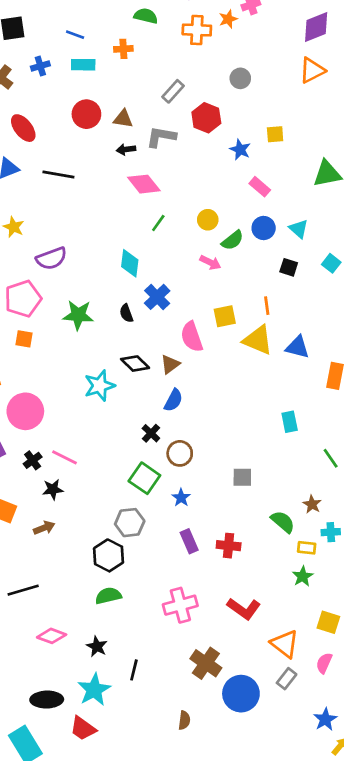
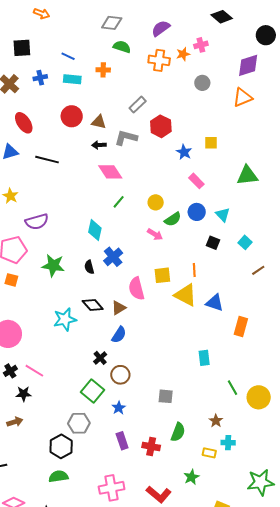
gray circle: (240, 78) -> (202, 83), moved
green semicircle: (283, 522) -> (178, 432), moved, turned 66
green star: (303, 576) -> (191, 477), moved

